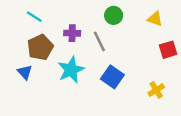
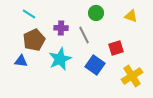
red square: (168, 50) -> (116, 48), moved
blue triangle: (25, 72) -> (21, 61), turned -40
yellow cross: (156, 90) -> (132, 76), size x1.5

